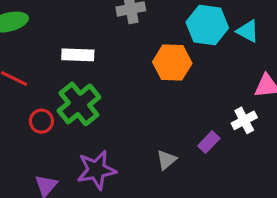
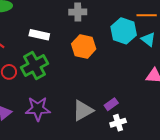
orange hexagon: (172, 63) -> (84, 46), moved
white cross: (244, 120) -> (118, 123), moved
gray triangle: (167, 160) -> (83, 110), size x1.6

